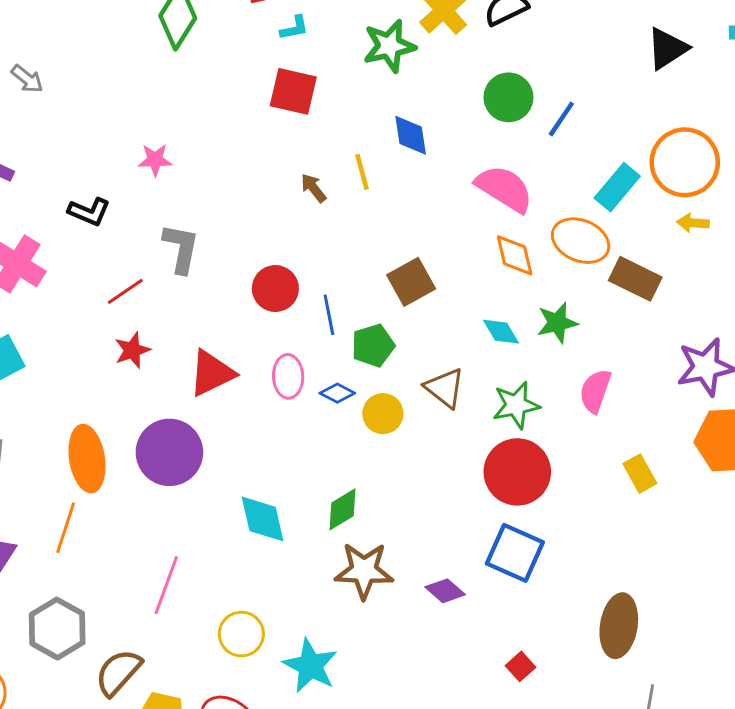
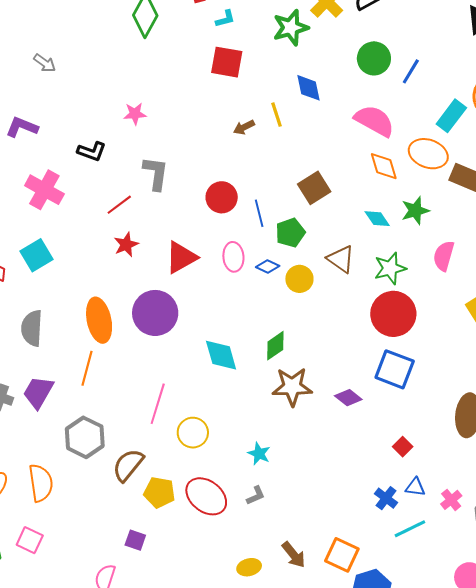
brown arrow: (313, 188) -> (244, 127), turned -75
yellow circle: (241, 634) -> (193, 433), moved
cyan star: (310, 666) -> (259, 454), size x0.6

